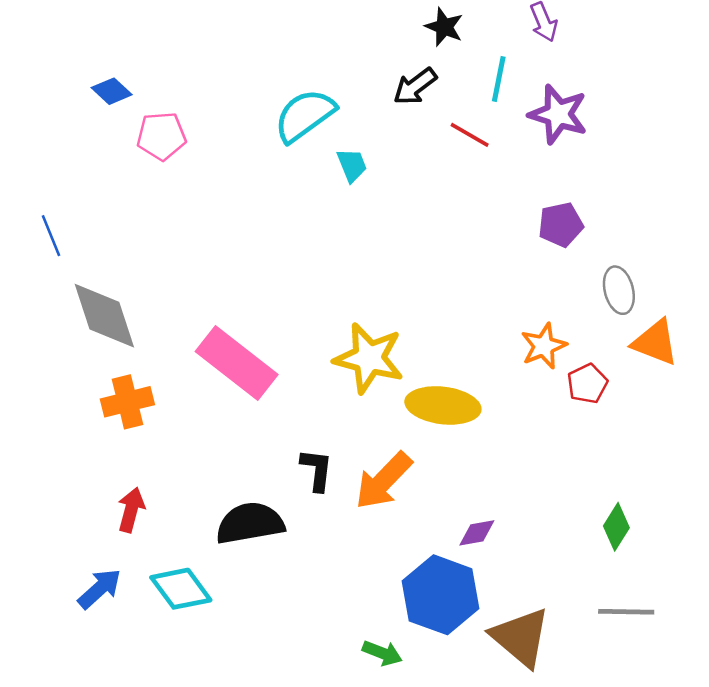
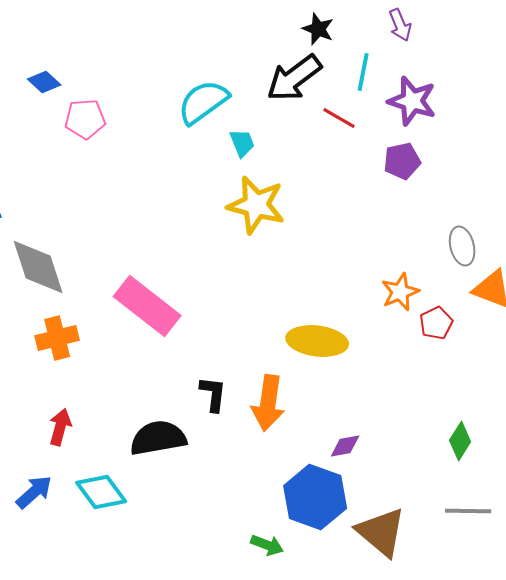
black arrow: (415, 86) -> (294, 78), size x1.5
purple pentagon: (561, 225) -> (402, 161), moved
yellow star: (369, 358) -> (256, 205), moved
orange arrow: (383, 481) -> (268, 403), turned -36

